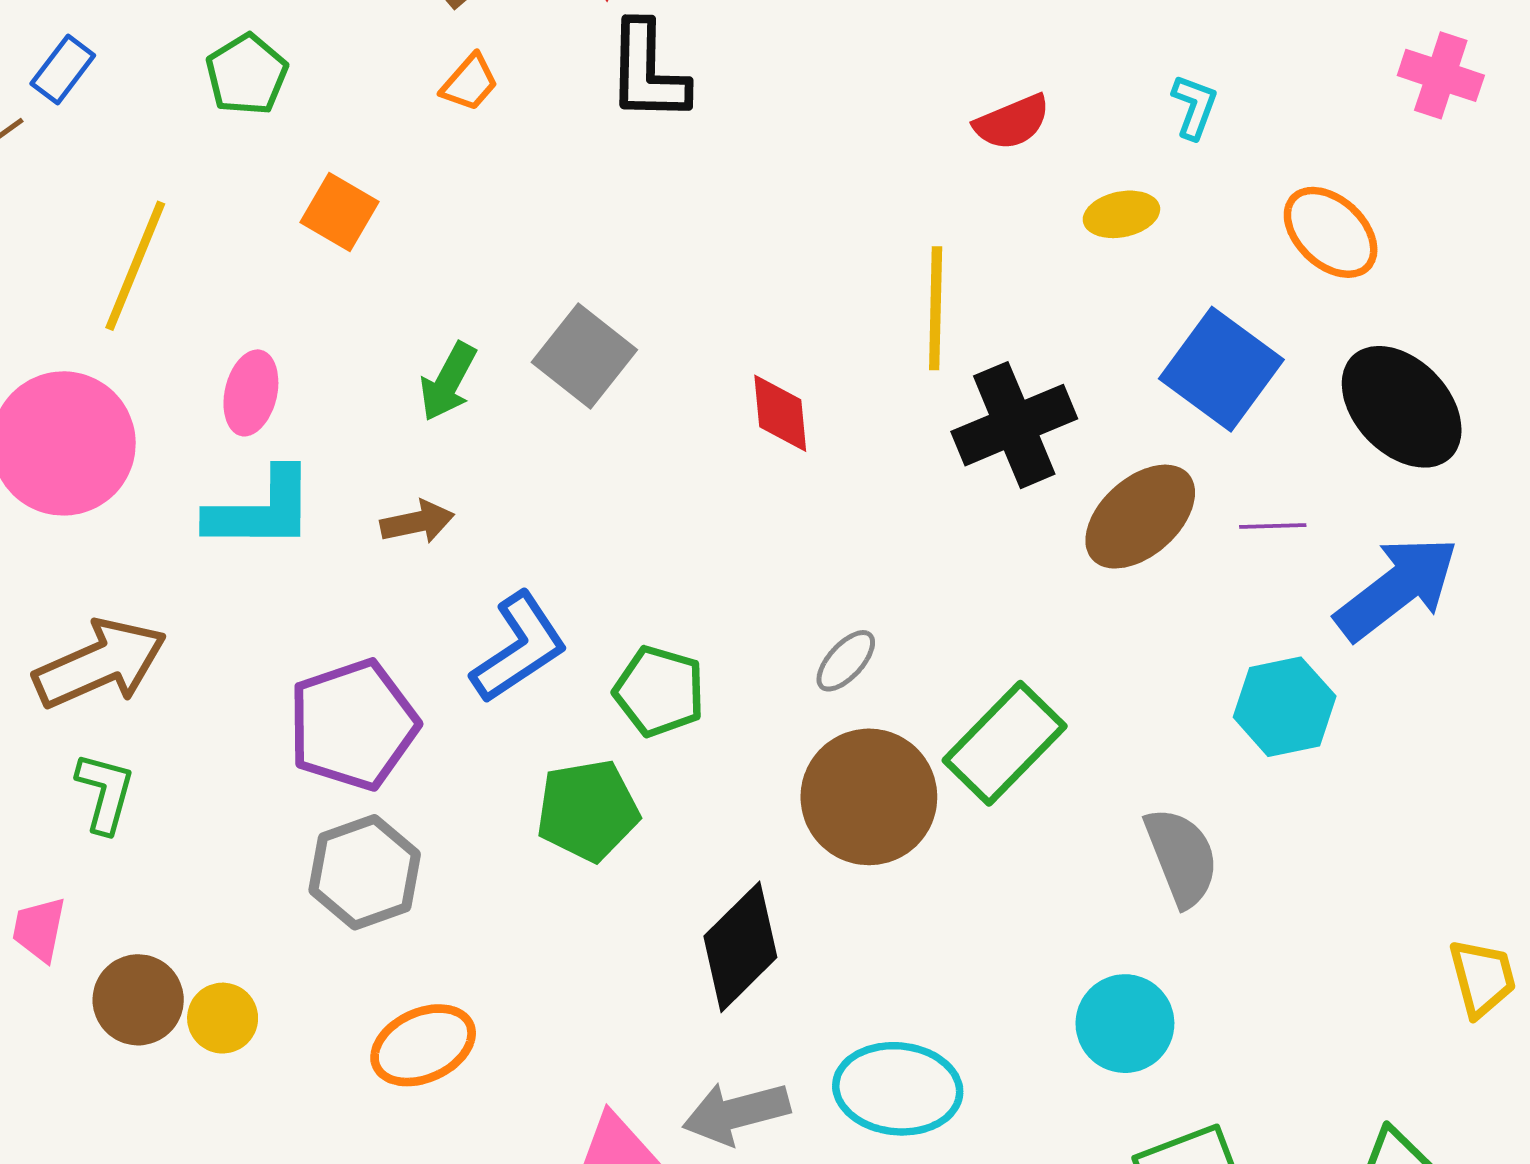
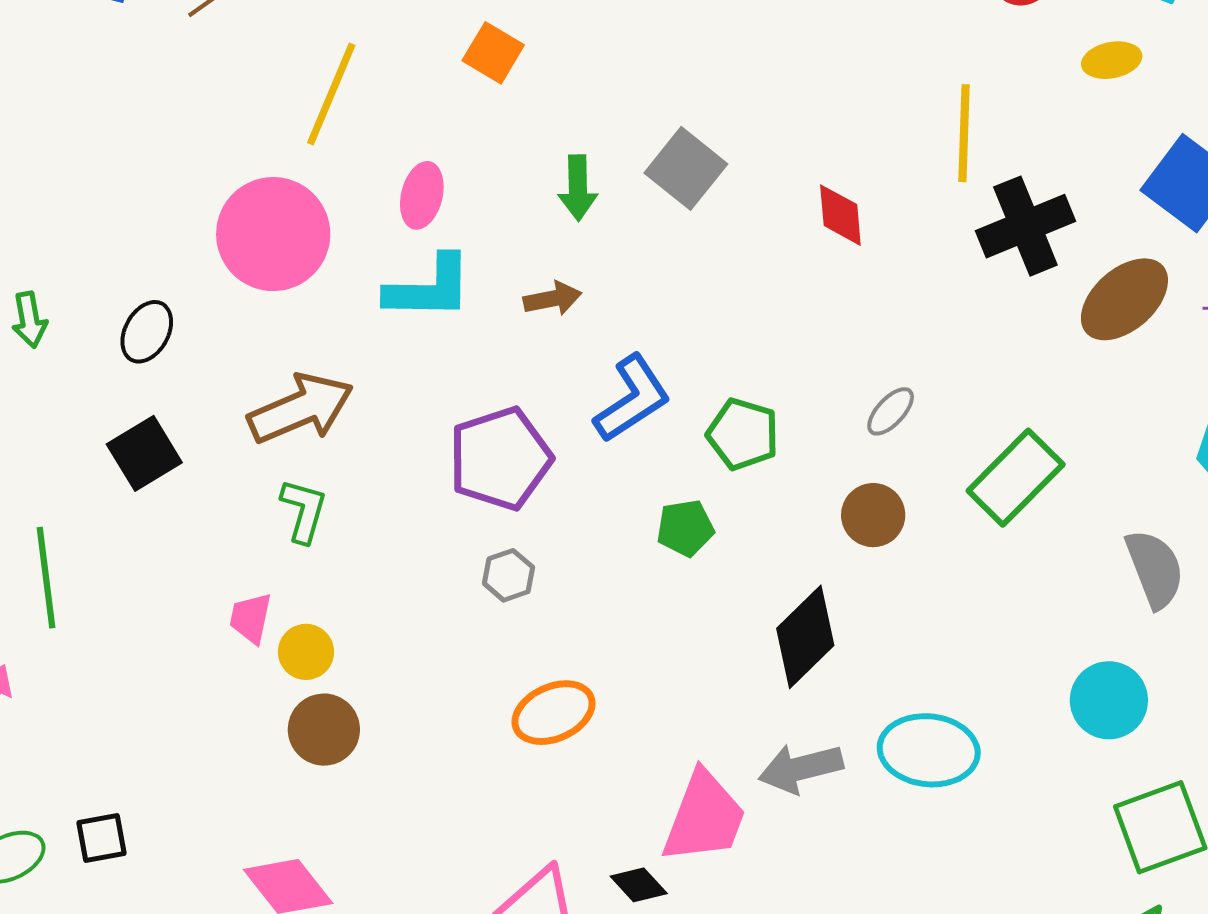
green arrow: (448, 382) -> (578, 188), turned -30
brown circle: (869, 797) -> (873, 515), moved, size x0.6
green pentagon: (588, 810) -> (685, 528), size x0.7
gray hexagon: (365, 872) -> (508, 575), size x0.6
brown circle: (138, 1000) -> (324, 730), moved
yellow circle: (223, 1018) -> (306, 652), moved

